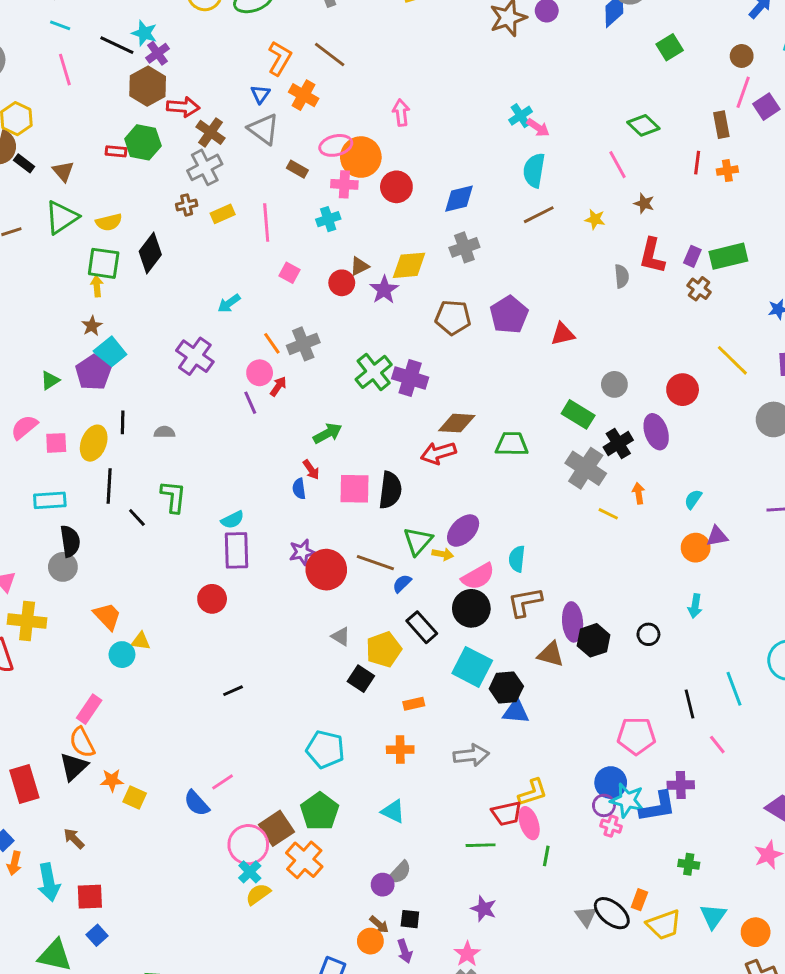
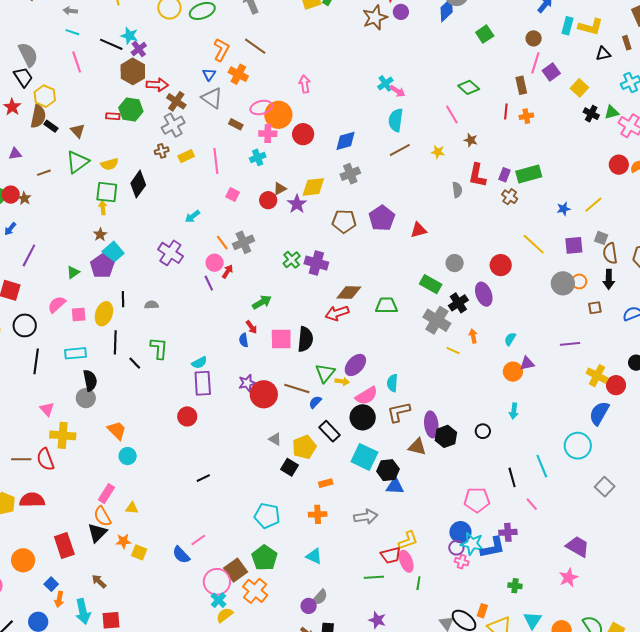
green cross: (374, 372) -> (292, 260), size x0.7
yellow triangle: (141, 641) -> (132, 508), moved

